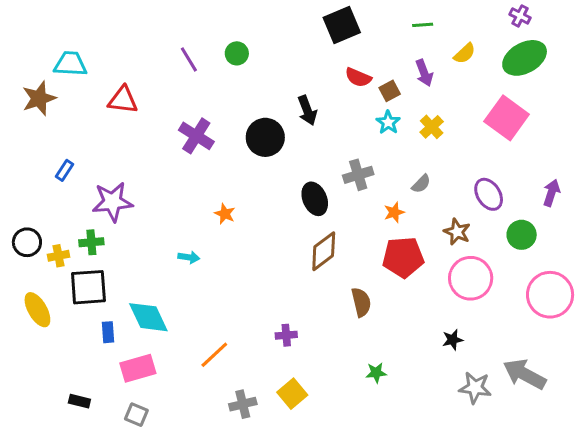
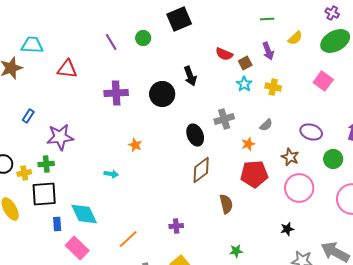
black square: (342, 25) -> (179, 19), moved
pink square: (507, 118) -> (323, 81), size x0.7
yellow cross: (432, 127) -> (273, 87), turned -35
purple cross: (196, 136) -> (116, 93), turned -35
purple ellipse: (489, 194) -> (311, 132), turned -40
pink rectangle: (138, 368) -> (77, 248), turned 60

